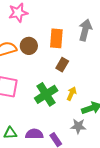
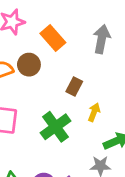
orange rectangle: (56, 38) -> (53, 38), moved, turned -42
yellow arrow: (72, 94) -> (94, 112), moved

